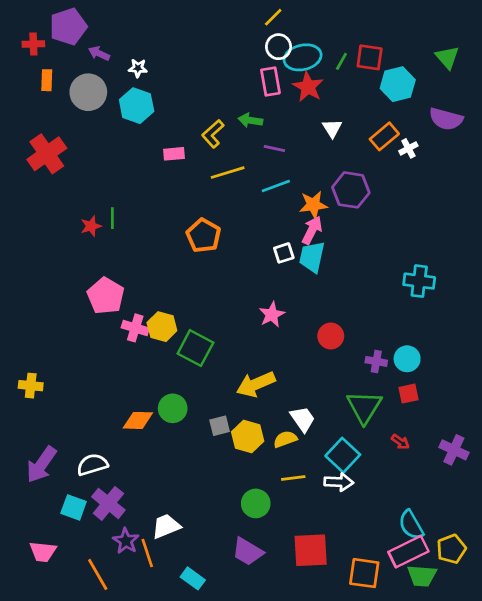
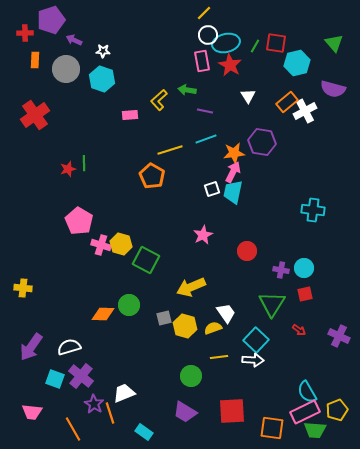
white cross: (408, 148) -> (305, 111), size x1.6
yellow line: (228, 173) -> (170, 150), moved

